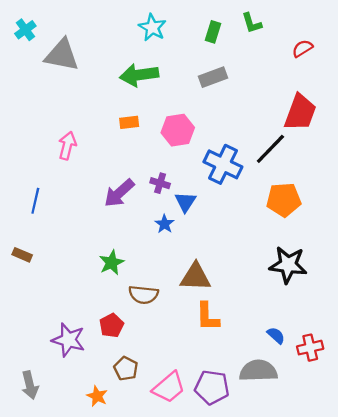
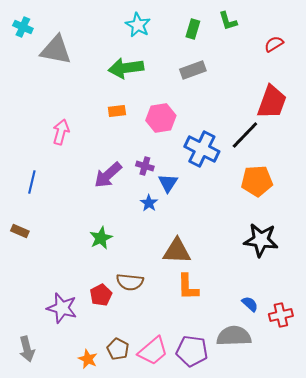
cyan cross: (25, 30) -> (23, 27), turned -30
brown semicircle: (143, 295) -> (130, 282), moved
brown pentagon: (126, 369) -> (118, 349), moved

